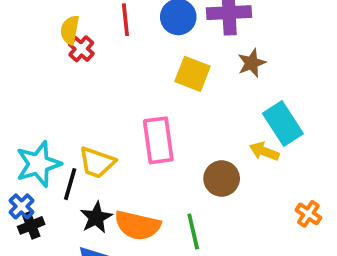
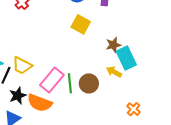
brown star: (252, 63) -> (113, 45), moved
pink rectangle: (158, 140) -> (52, 80), moved, turned 40
green line: (193, 231) -> (70, 83), moved

